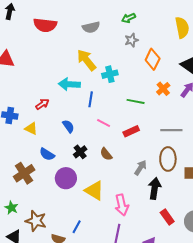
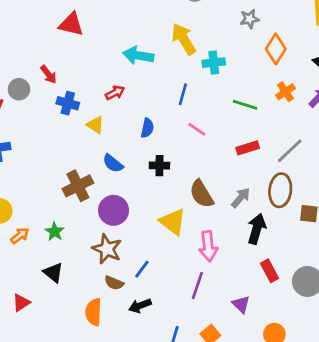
cyan arrow: (69, 84) -> (138, 55), moved
blue semicircle: (68, 126) -> (147, 128), turned 40
gray line: (171, 130) -> (290, 151), turned -50
red rectangle: (131, 131) -> (248, 148), moved
black cross: (80, 152) -> (159, 166), turned 32
brown semicircle: (106, 154) -> (201, 194), moved, size x1.5
purple circle: (66, 178) -> (114, 210), moved
brown star: (36, 221) -> (107, 249), moved

